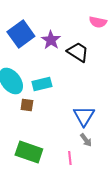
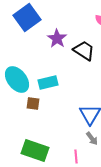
blue square: (21, 34) -> (27, 18), moved

